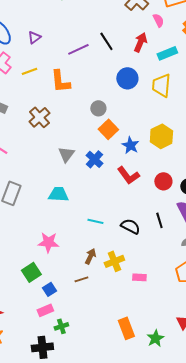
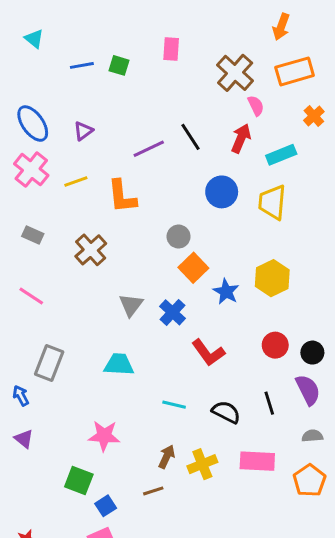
pink semicircle: (158, 20) -> (256, 106), moved
red L-shape: (128, 175) -> (208, 353), moved
green square: (31, 272) -> (79, 480), turned -36
pink rectangle: (139, 277) -> (257, 461), moved, size x1.6

